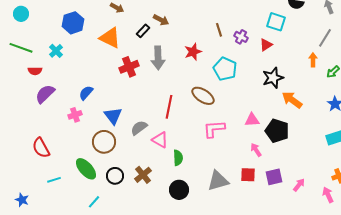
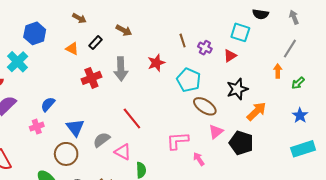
black rectangle: (143, 31) -> (95, 43), moved
orange triangle: (110, 38) -> (72, 49), size x0.6
cyan cross: (56, 51) -> (18, 62), size x1.5
brown ellipse: (203, 96) -> (205, 106), moved
orange arrow: (292, 100) -> (256, 111), turned 100
red line: (169, 107) -> (132, 118), turned -50
pink triangle: (252, 120) -> (216, 132), turned -35
pink arrow: (256, 150) -> (199, 159), moved

